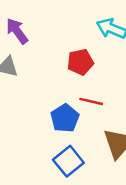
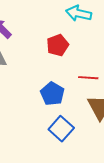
red line: (91, 101) -> (88, 78), moved

